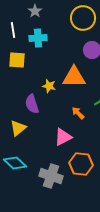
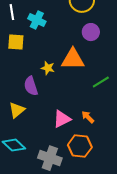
cyan cross: (38, 38) -> (37, 20), turned 30
orange arrow: (78, 113) -> (88, 117), moved

